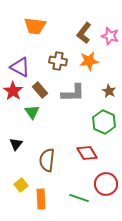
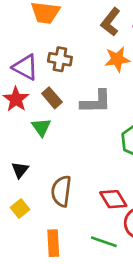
brown cross: (58, 61) -> (60, 59), moved
red diamond: (87, 153) -> (113, 199), moved
yellow square: (21, 185) -> (20, 208), moved

